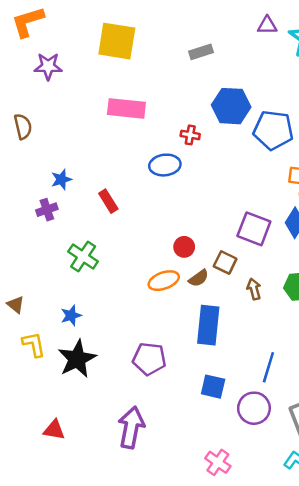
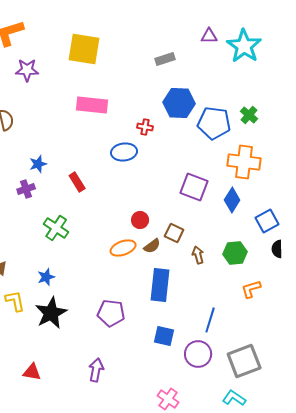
gray rectangle: (201, 52) -> (165, 59), moved
purple square: (254, 229) -> (194, 187), moved
purple arrow: (131, 427) -> (96, 370), size x0.7

